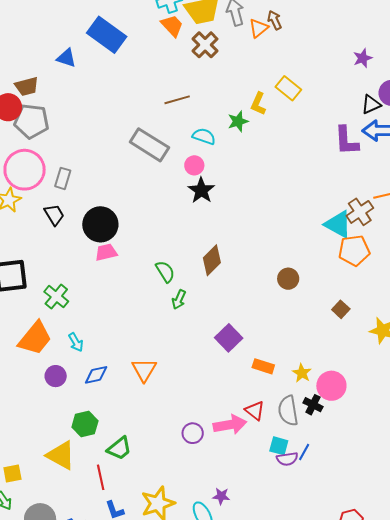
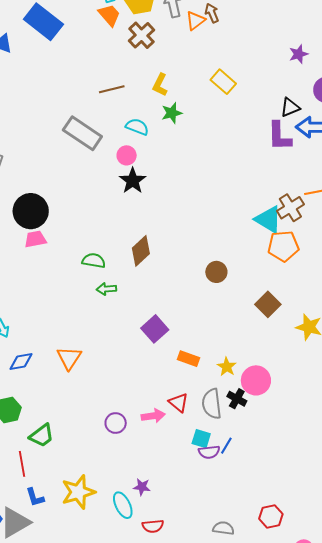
yellow L-shape: (258, 104) -> (160, 85), moved
black triangle: (371, 104) -> (290, 107), moved
green semicircle: (165, 272) -> (94, 261), turned -50
green arrow: (179, 299) -> (106, 289), turned 60
brown square: (341, 309) -> (268, 304), size x1.4
pink arrow: (230, 425) -> (153, 416), size x0.7

